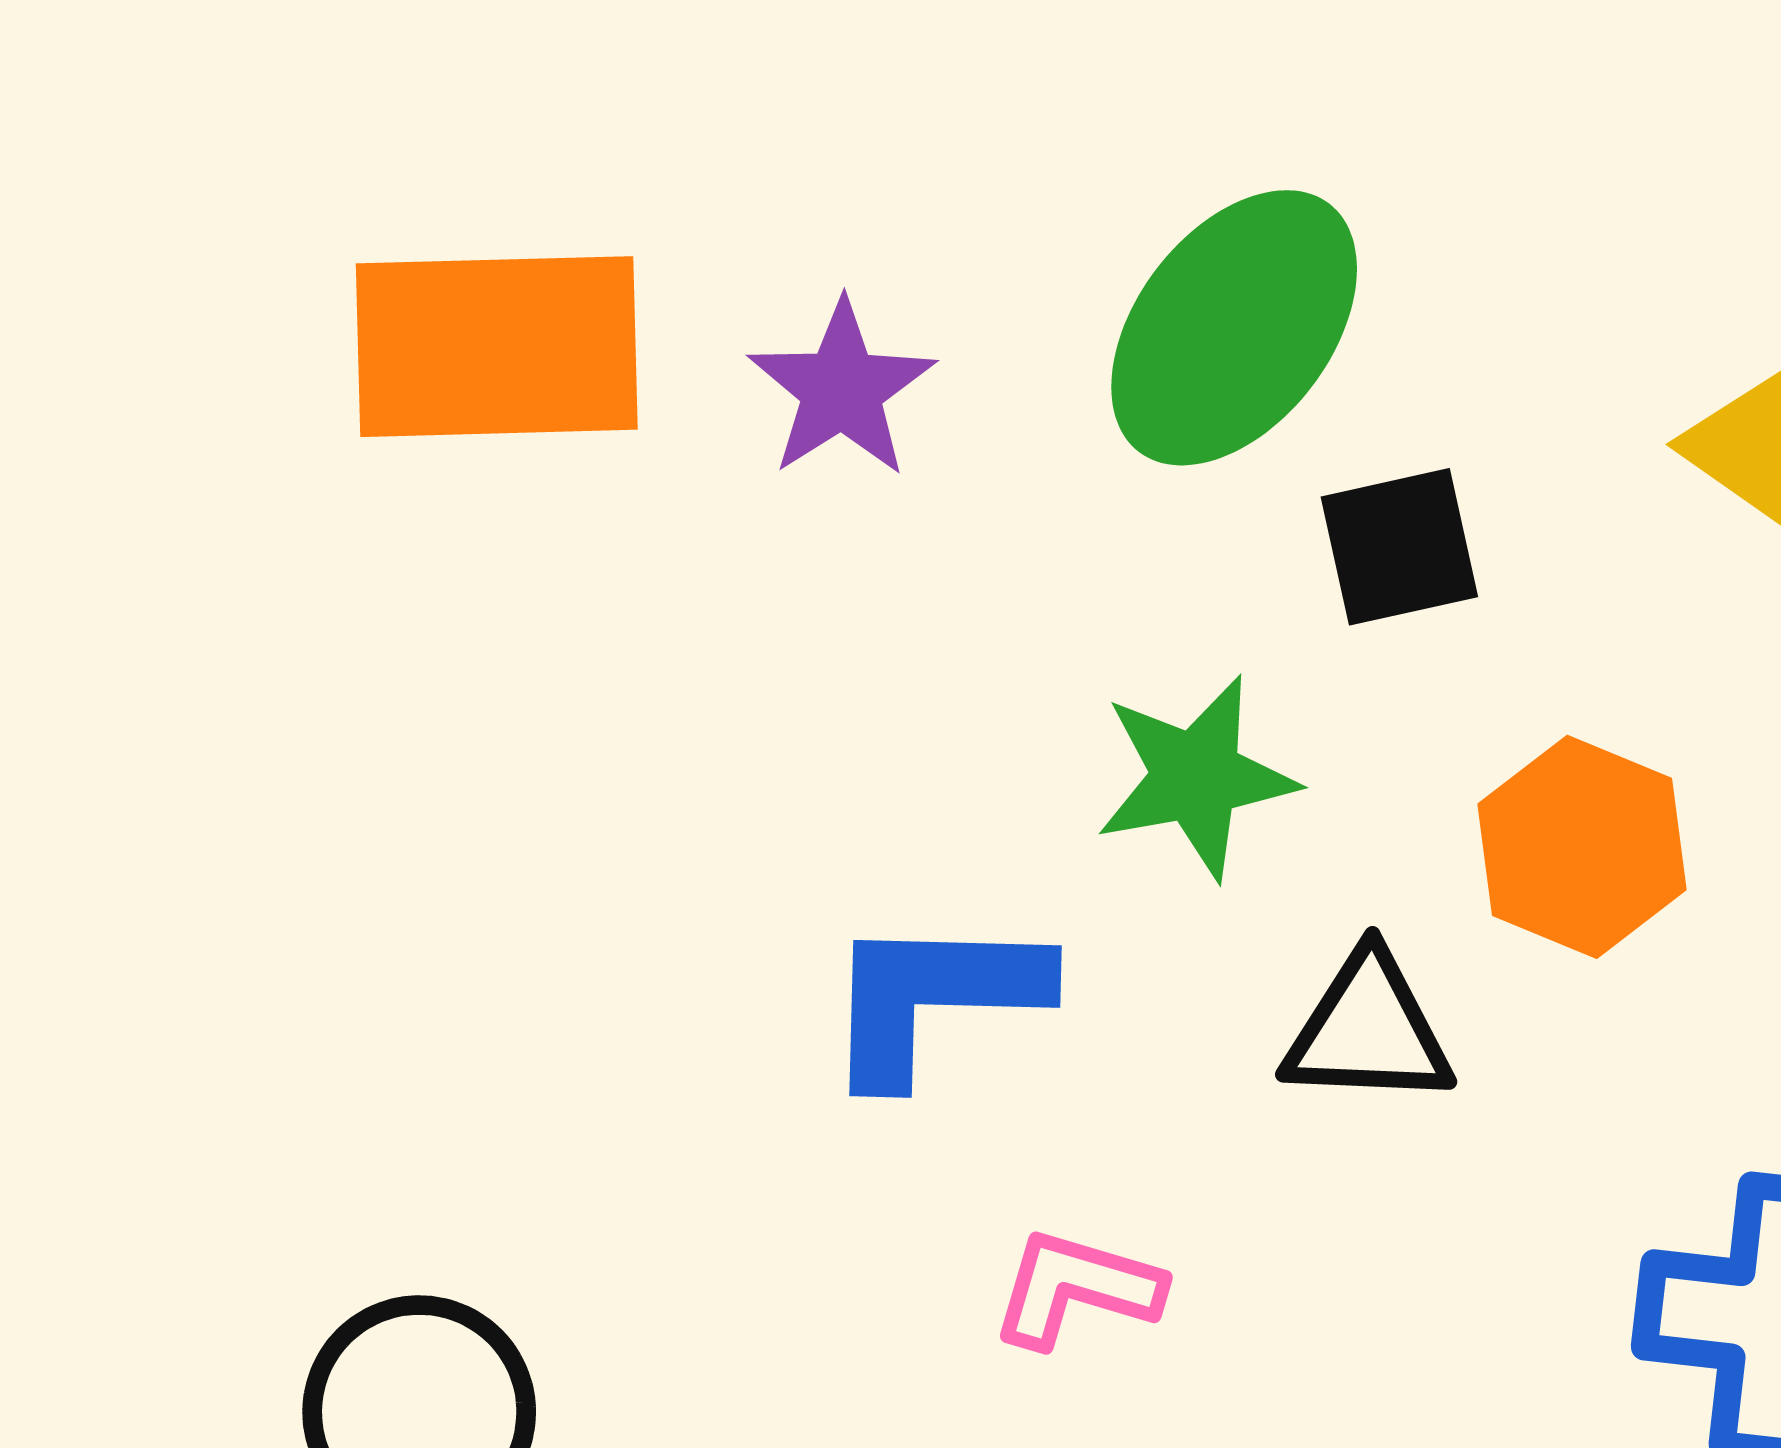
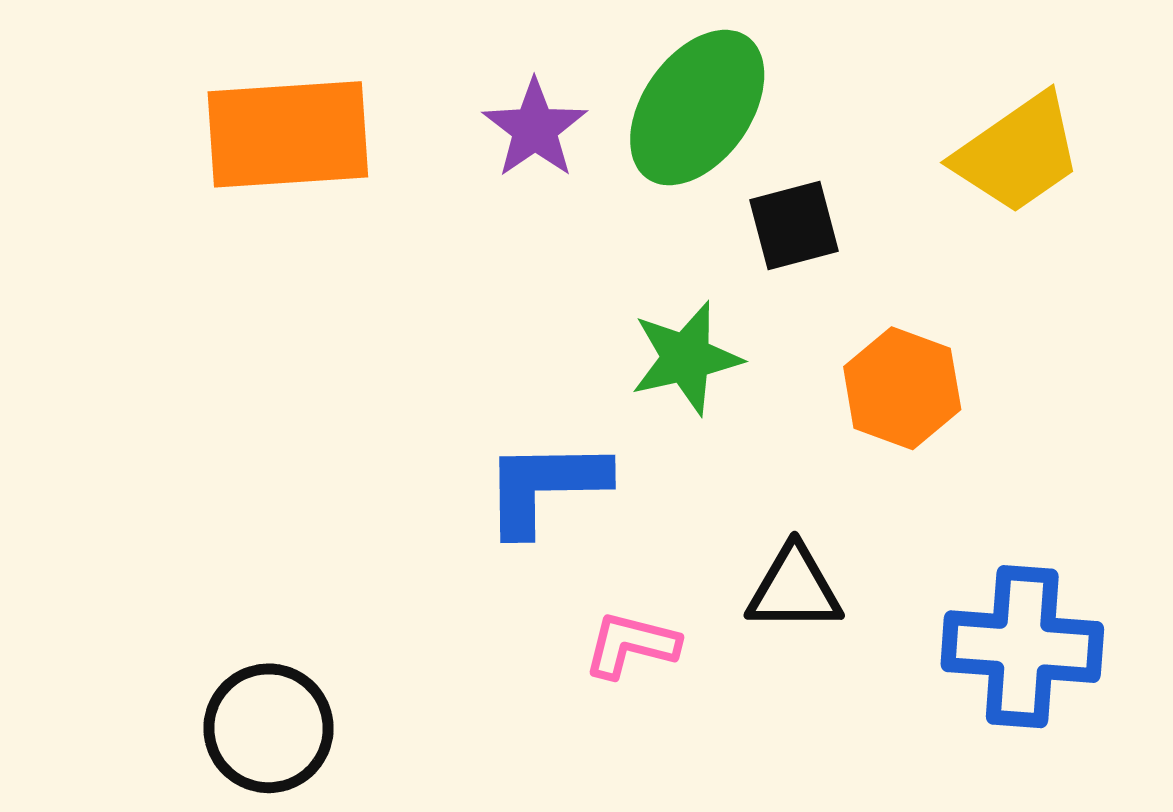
purple star: (842, 389) -> (535, 129), moved
black triangle: (1368, 1030) -> (794, 589), moved

